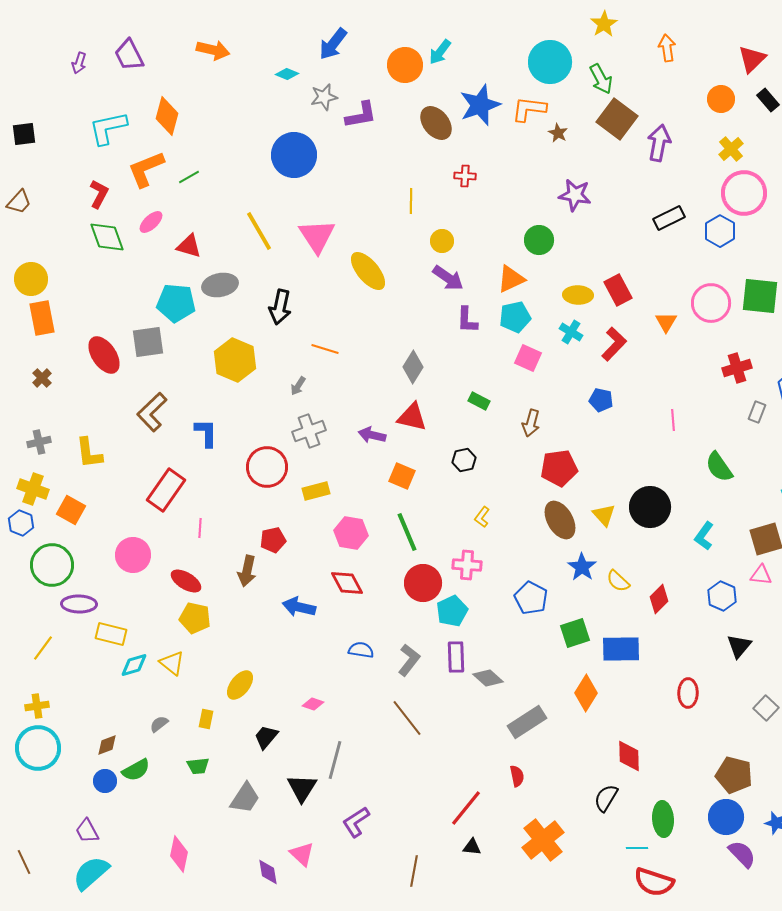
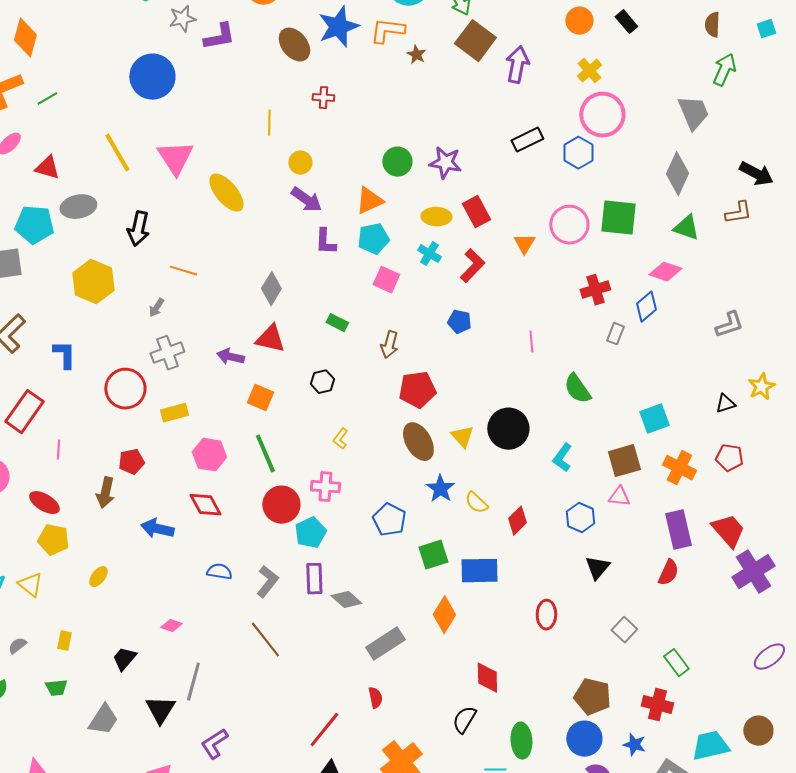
purple star: (575, 195) -> (445, 163), moved
yellow ellipse: (240, 685) -> (98, 577), moved, size x0.7

